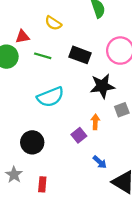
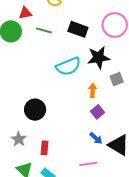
cyan semicircle: (50, 97) -> (68, 66), moved
purple square: (79, 135) -> (97, 112), moved
blue arrow: (100, 162) -> (96, 138), moved

